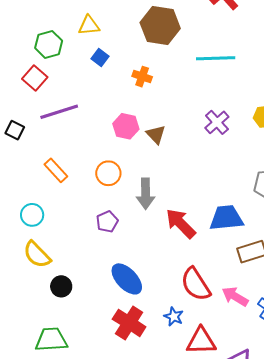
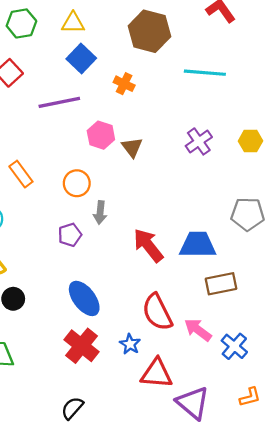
green hexagon: (49, 44) -> (21, 23), moved
blue square: (100, 58) -> (81, 58), size x1.5
purple line: (59, 112) -> (59, 102), moved
gray arrow: (146, 194) -> (100, 213), moved, size x0.7

